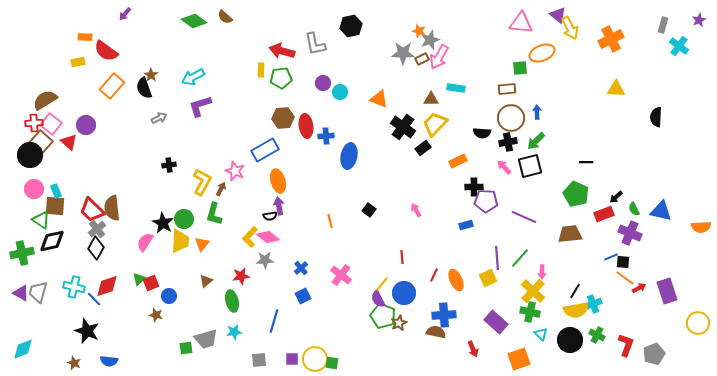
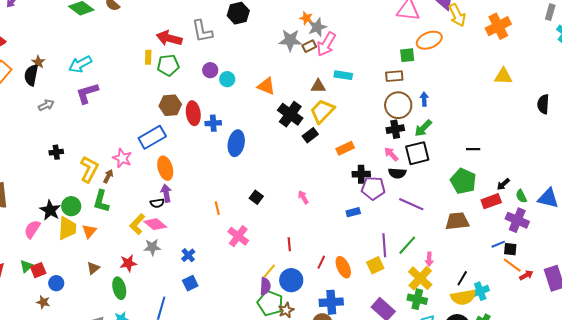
black semicircle: (144, 88) -> (31, 75), turned 30
black semicircle: (482, 133) -> (397, 173), moved
pink cross: (341, 275) -> (238, 236), moved
purple semicircle: (378, 299) -> (265, 286), turned -150

